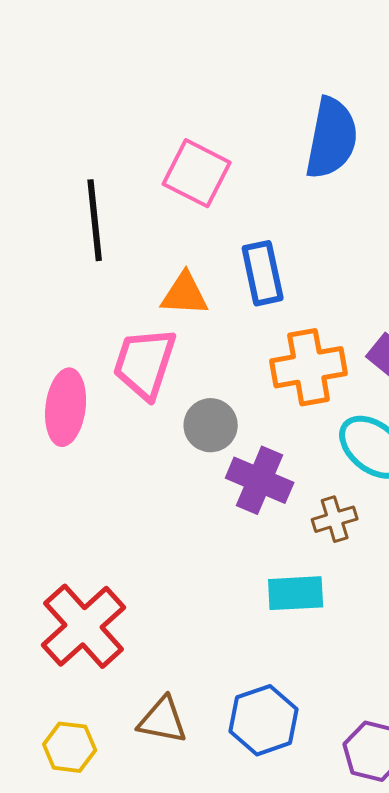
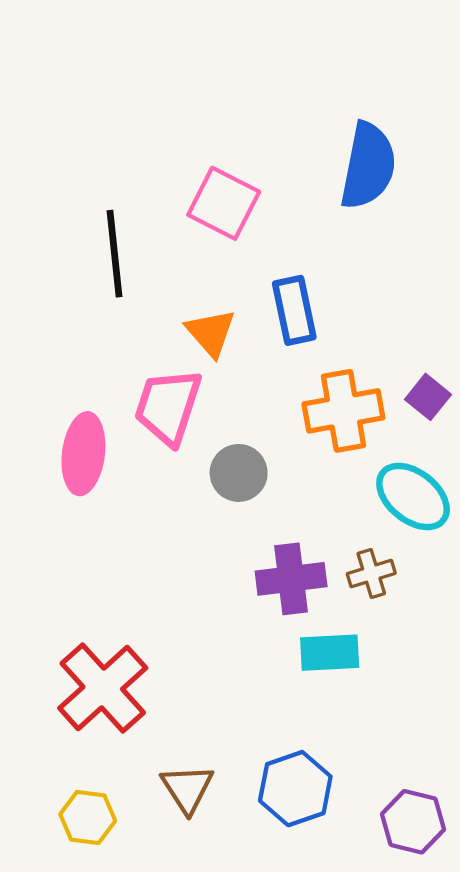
orange triangle: (185, 294) -> (211, 333), turned 46
purple cross: (260, 480) -> (291, 579), moved, turned -30
brown triangle: (163, 720) -> (187, 789), turned 46

